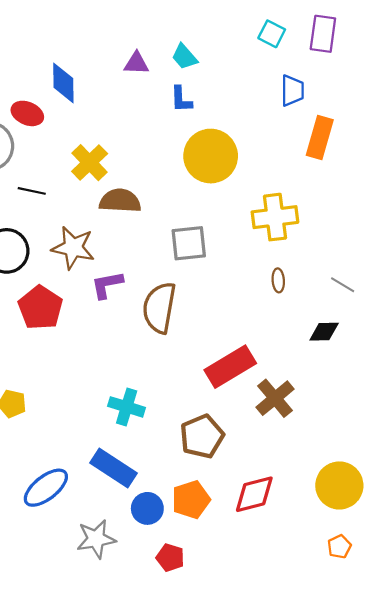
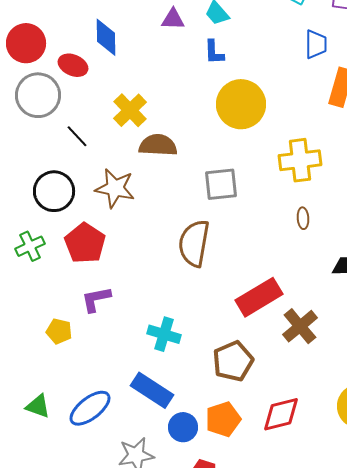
black line: (32, 191) -> (77, 136), turned 35
purple L-shape: (107, 285) -> (96, 299), moved

